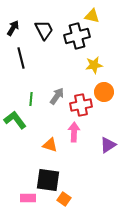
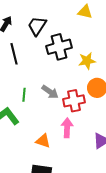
black trapezoid: (44, 30) -> (37, 26), turned -120
black cross: (77, 36) -> (59, 47), moved
gray arrow: (57, 96) -> (50, 92), turned 90

